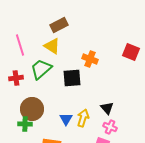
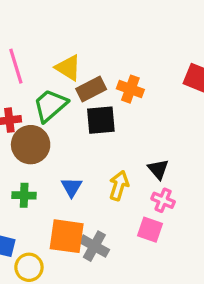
brown rectangle: (59, 25) -> (91, 89), moved
brown circle: (32, 109) -> (31, 145), moved
blue triangle: (66, 119) -> (71, 187), moved

